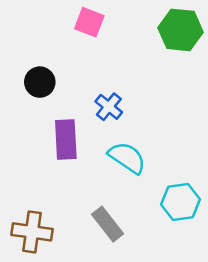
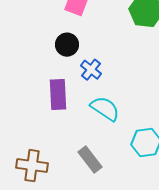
black circle: (40, 82) -> (67, 45), moved

